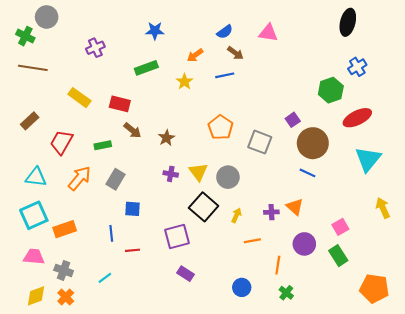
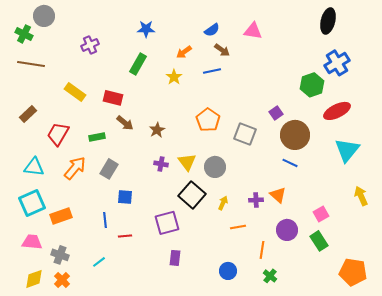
blue cross: (357, 67) -> (337, 63), size x1.4
green rectangle: (146, 68) -> (138, 64), turned -40
purple rectangle: (186, 274) -> (175, 258), turned 63

